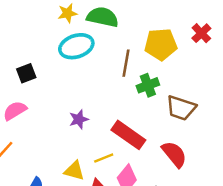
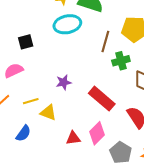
yellow line: (104, 158) -> (31, 101), moved
yellow triangle: (74, 171) -> (48, 113), moved

